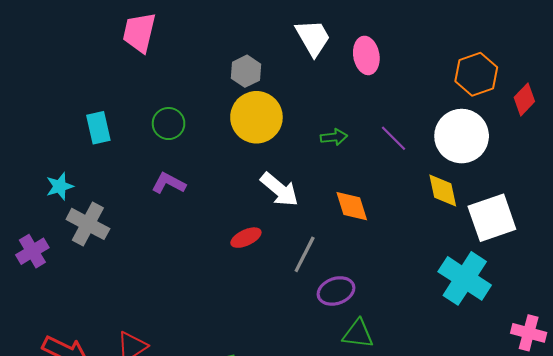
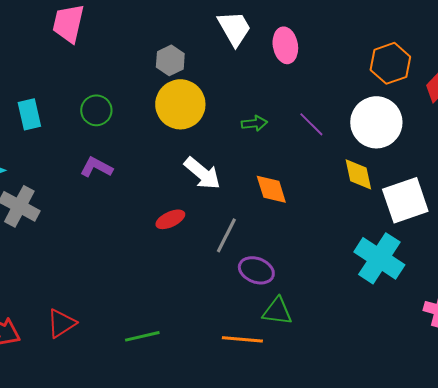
purple ellipse: (336, 291) -> (256, 270), turned 40

